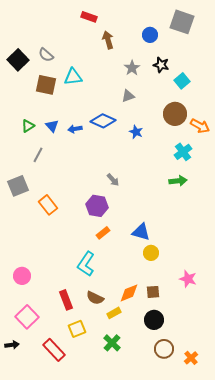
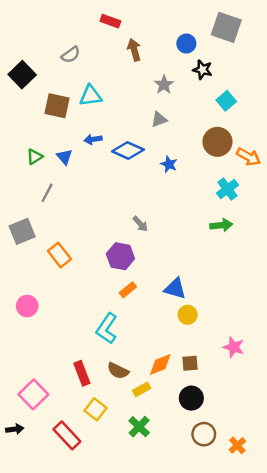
gray semicircle: (46, 55) -> (71, 55), moved, turned -77
black star: (161, 65) -> (203, 70), moved
blue arrow: (75, 129) -> (93, 139), moved
pink circle: (22, 276) -> (27, 306), moved
yellow square: (77, 329) -> (96, 409), turned -30

